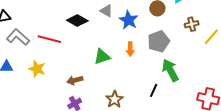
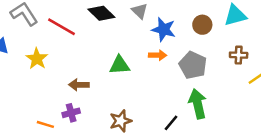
blue star: (129, 20) -> (164, 29), turned -30
gray pentagon: (159, 41) -> (193, 65), turned 30
orange arrow: (130, 49) -> (158, 55), moved, turned -104

